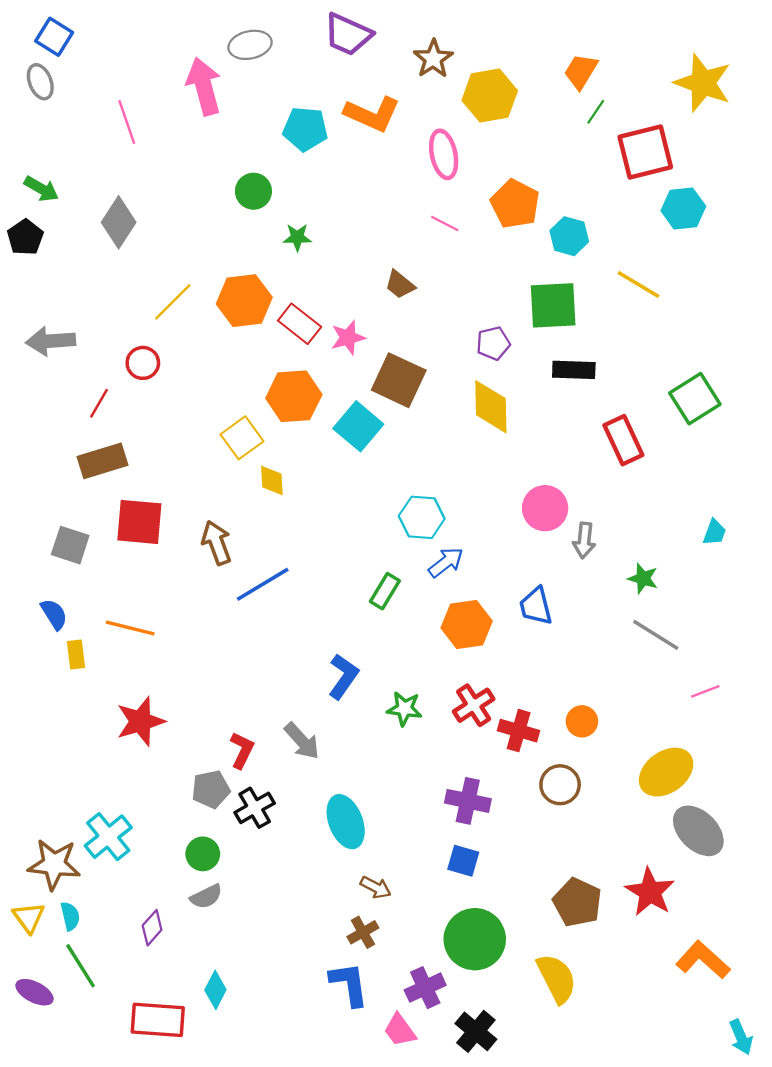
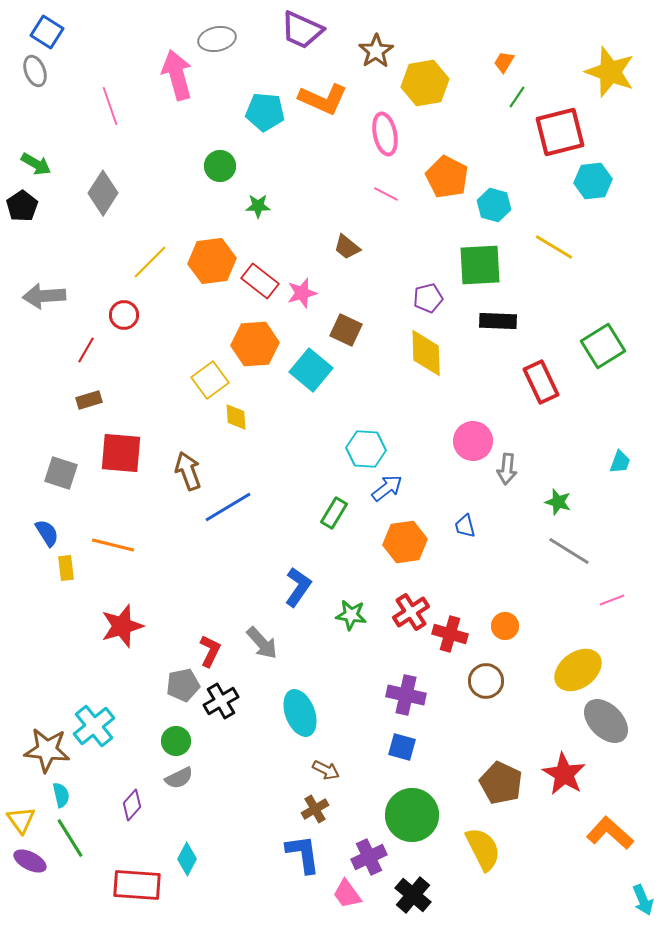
orange trapezoid: (581, 71) -> (504, 62), size x0.7
brown square: (399, 380) -> (346, 330), size x0.7
brown rectangle: (102, 461) -> (89, 400), size x0.6
blue trapezoid: (536, 606) -> (465, 526), size x0.7
yellow triangle: (29, 917) -> (21, 820), moved

